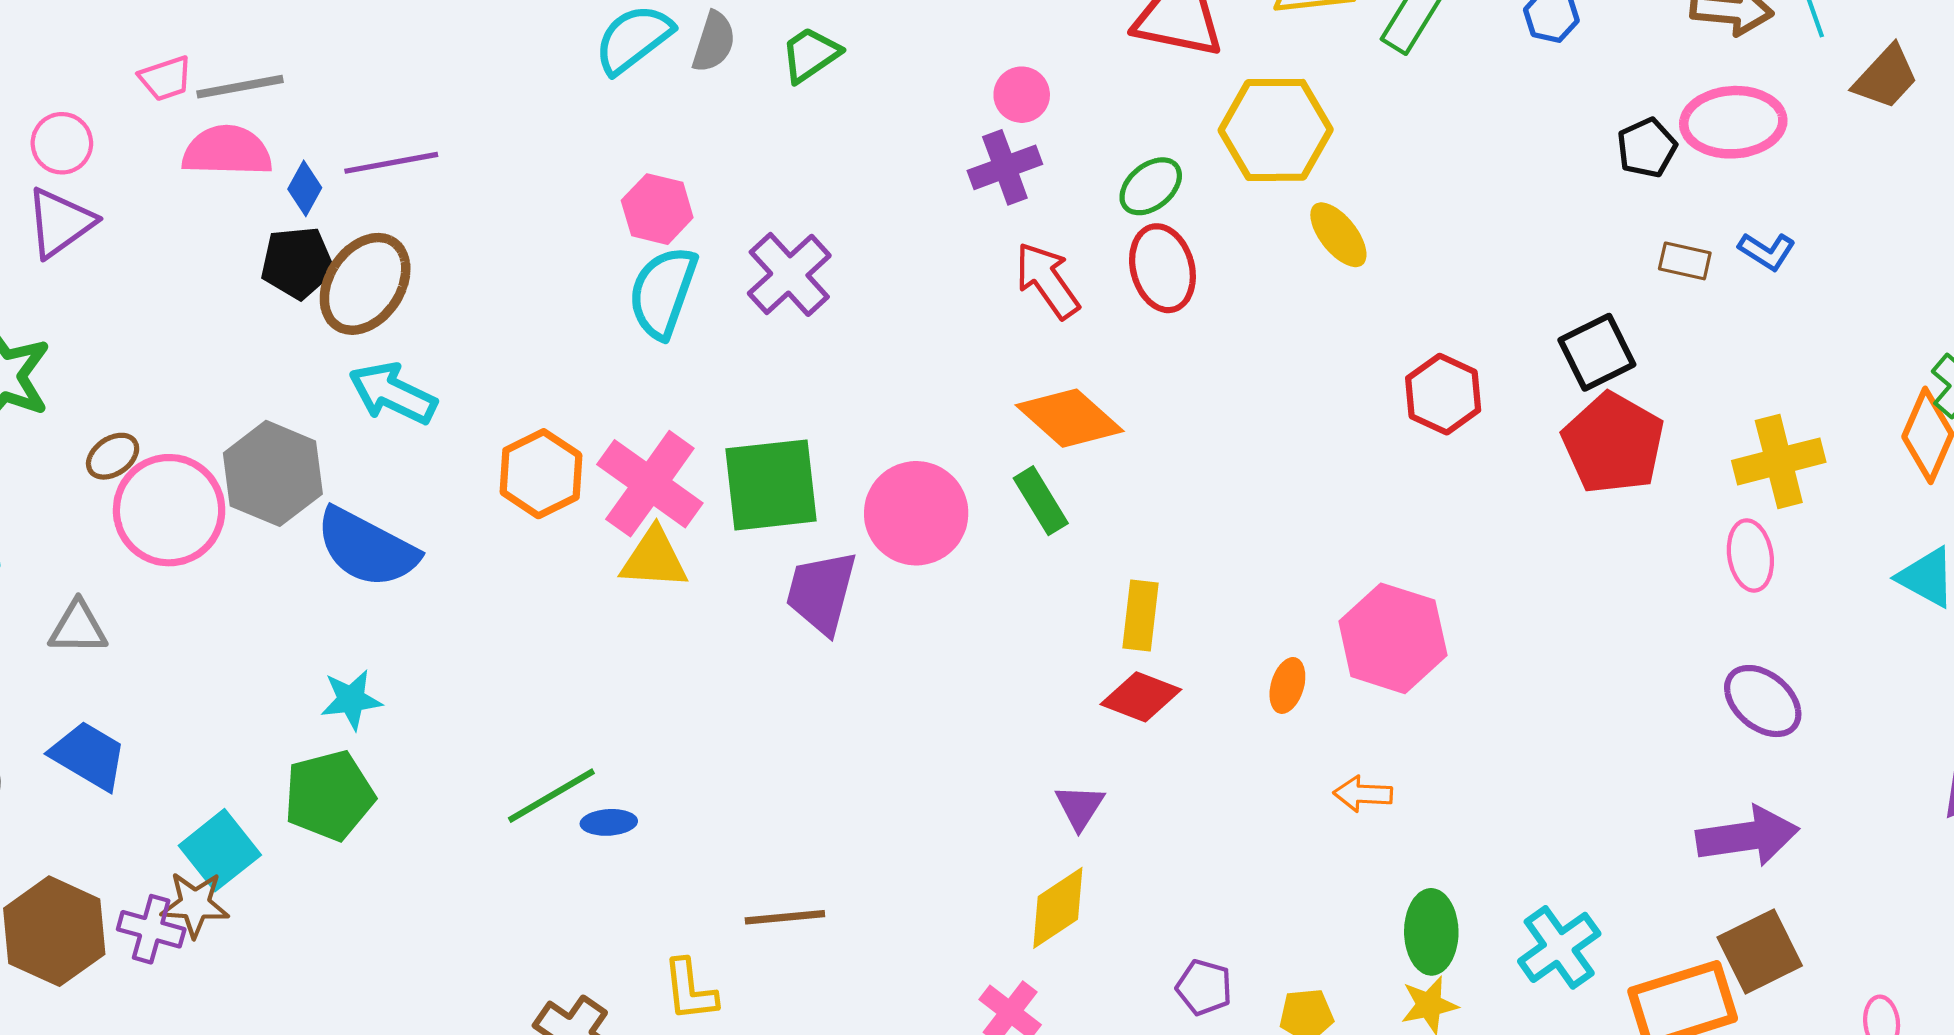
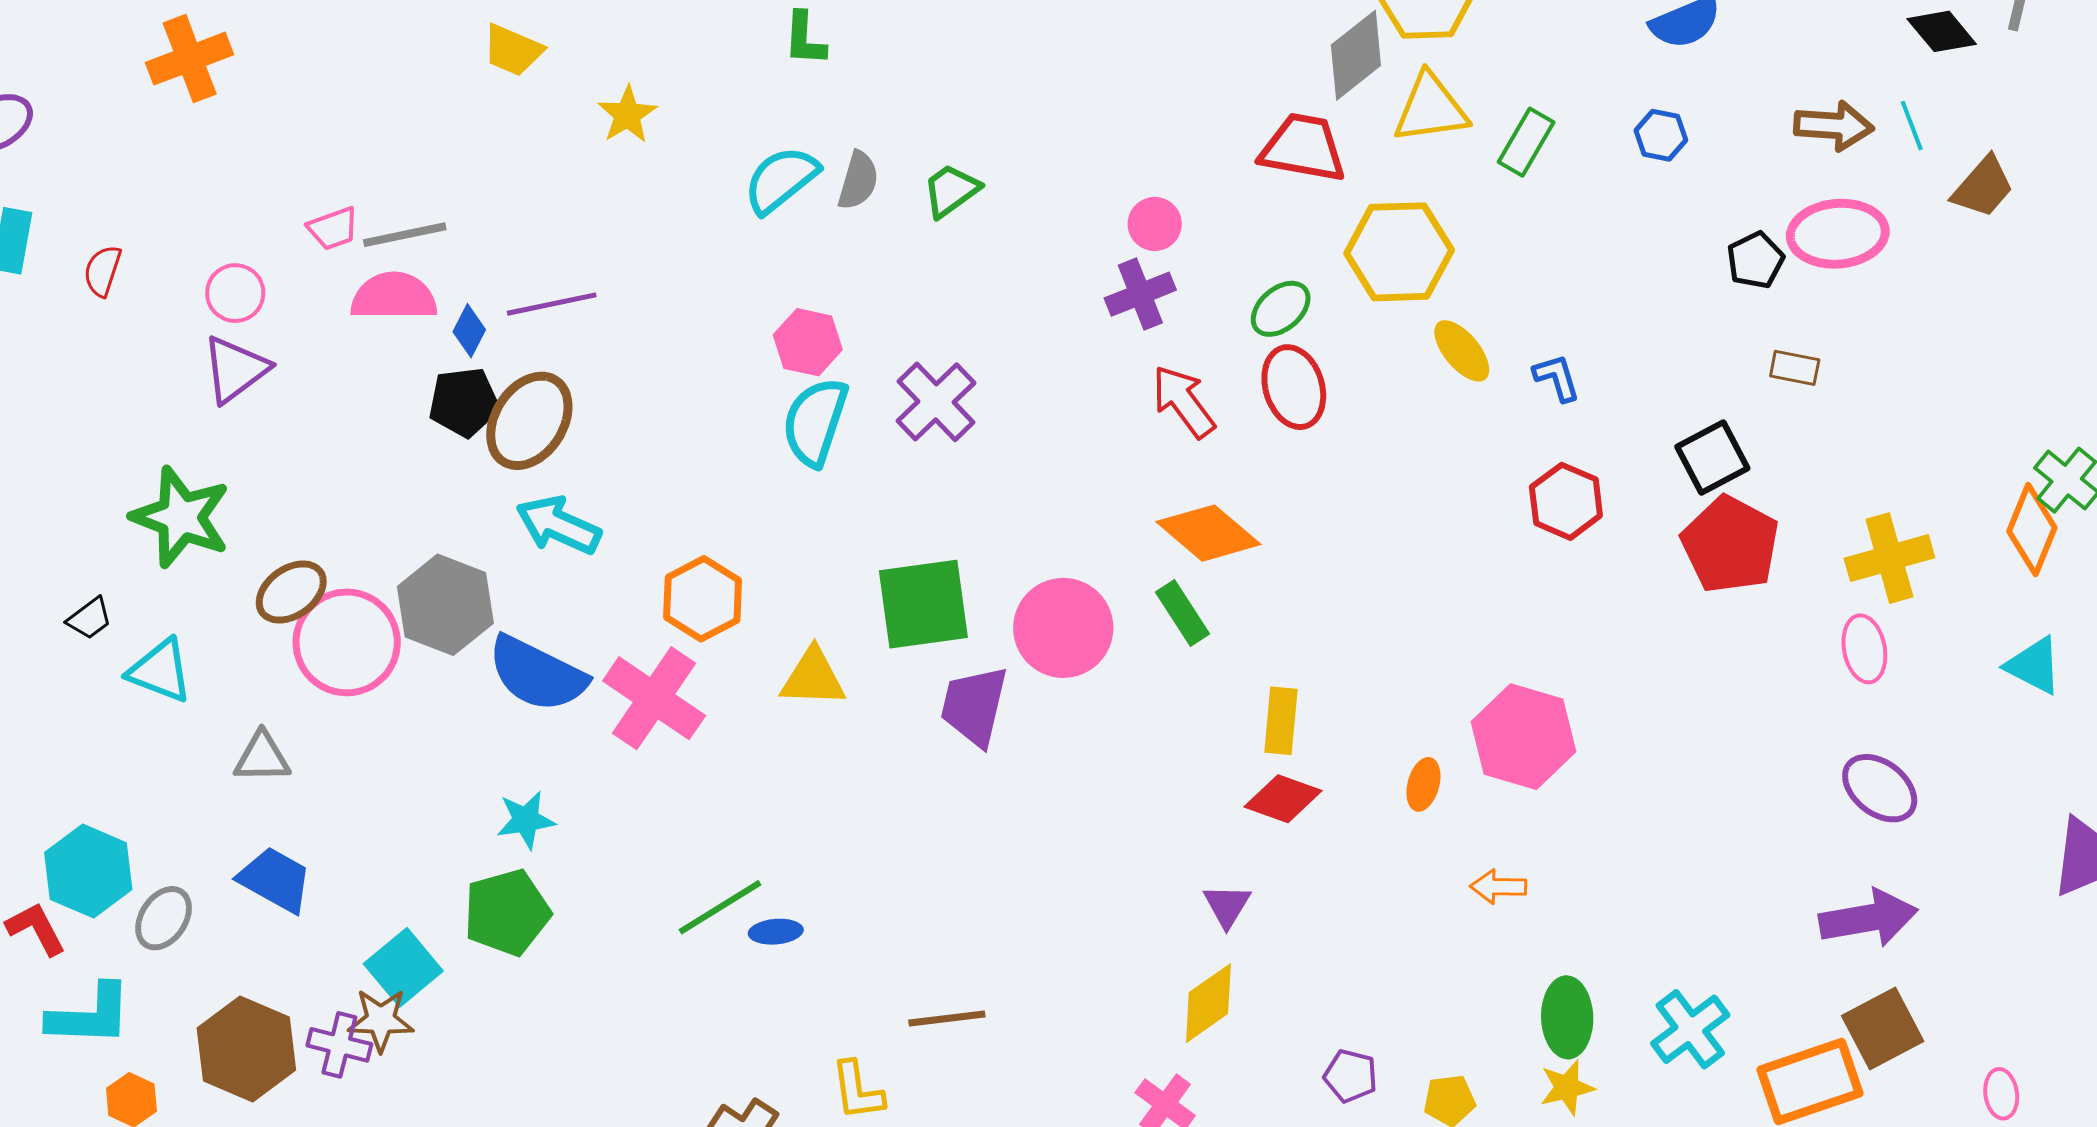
blue L-shape: (1767, 251) -> (1557, 378), moved, turned -138
brown ellipse: (113, 456) -> (291, 592), size x1.4
pink cross: (650, 484) -> (654, 698), moved

